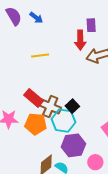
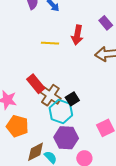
purple rectangle: (91, 25) -> (106, 23), turned -48
red arrow: (80, 40) -> (77, 35), moved
orange pentagon: (36, 124) -> (17, 126), moved

